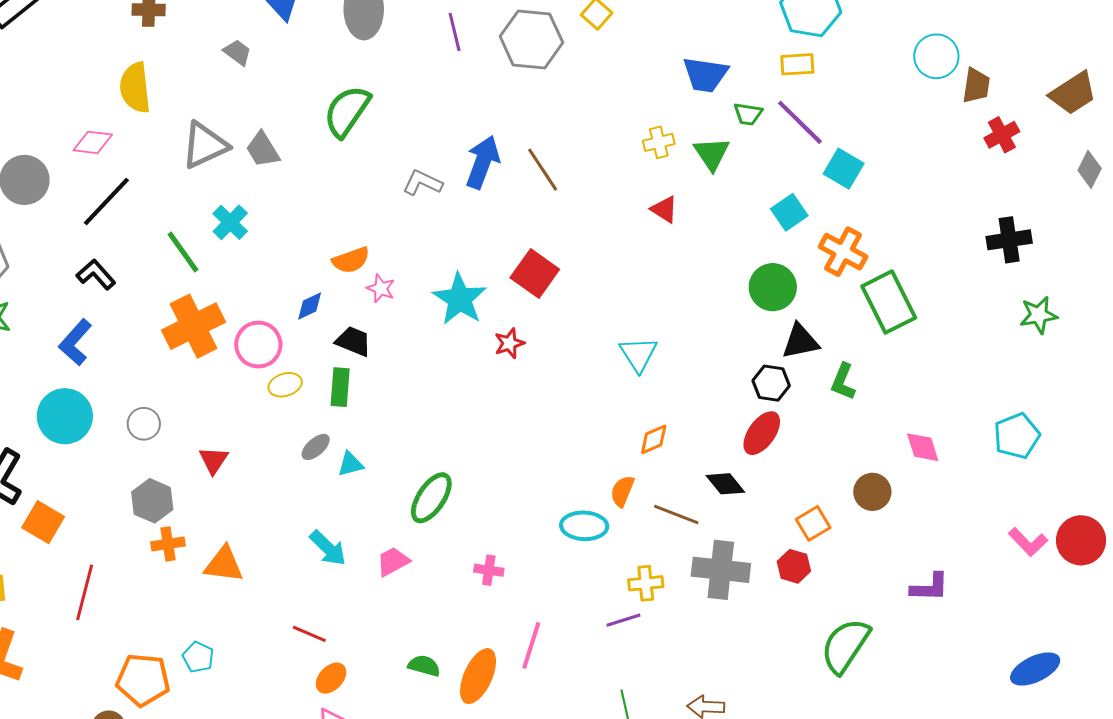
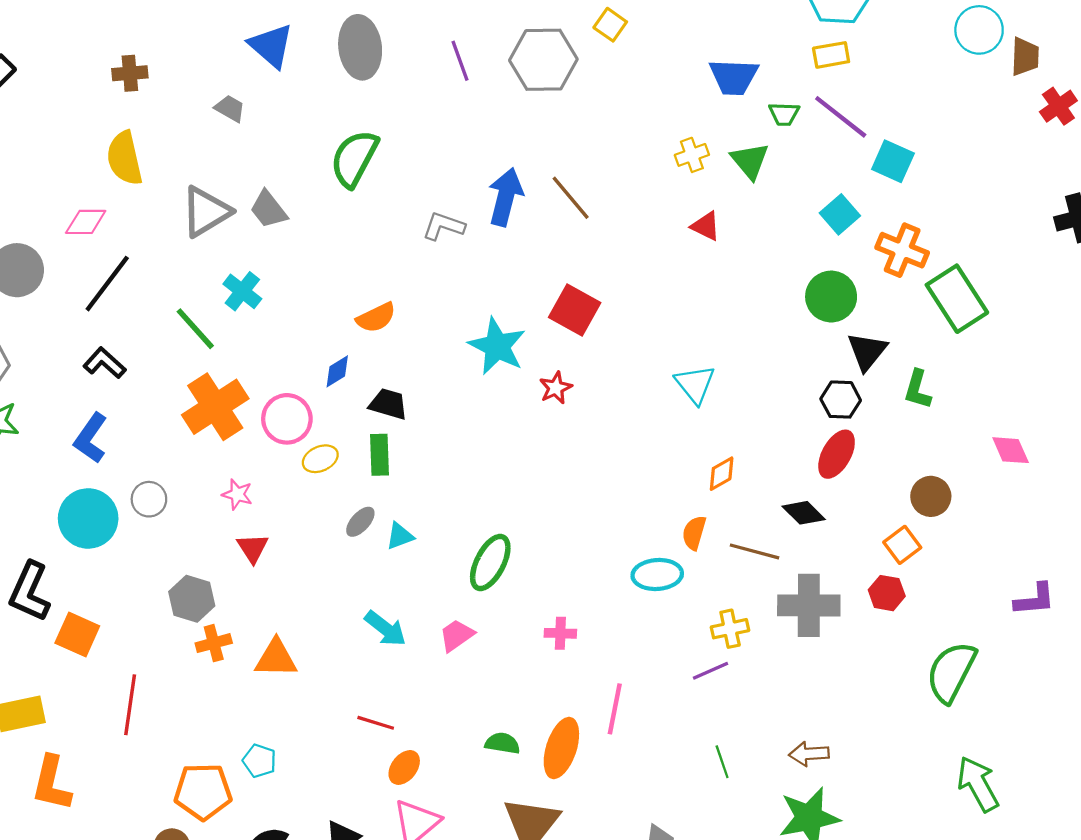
pink star: (381, 288) -> (237, 494), moved
black triangle: (800, 341) -> (867, 351), turned -33
gray circle: (144, 424) -> (149, 499), moved
brown circle: (872, 492) -> (931, 496), moved

